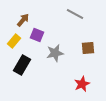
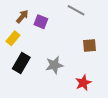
purple square: (37, 35) -> (41, 22), moved
gray star: (55, 53) -> (54, 65), moved

